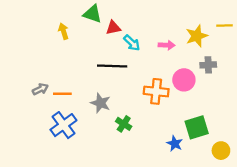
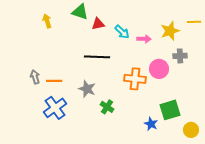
yellow arrow: (63, 31) -> (47, 21), moved
cyan arrow: (132, 43) -> (122, 32), moved
gray arrow: (40, 89) -> (35, 77), turned -80

